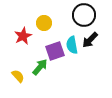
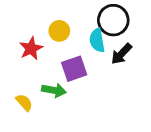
cyan semicircle: (72, 45) -> (97, 40), moved
green arrow: (40, 67) -> (54, 90), turned 60

